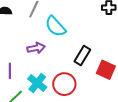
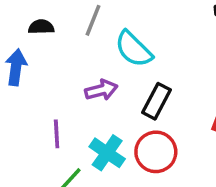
black rectangle: (82, 55) -> (157, 101), moved

